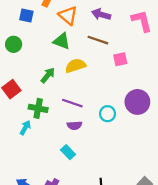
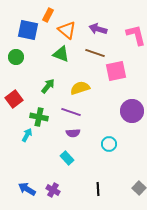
blue square: (26, 15) -> (28, 30), size x1.5
pink square: (120, 59) -> (116, 71), size x1.5
yellow semicircle: (75, 66) -> (80, 88), moved
cyan circle: (108, 114) -> (109, 144), moved

